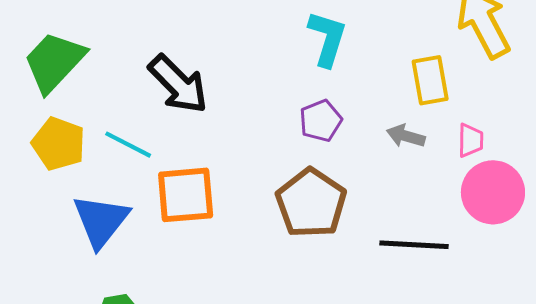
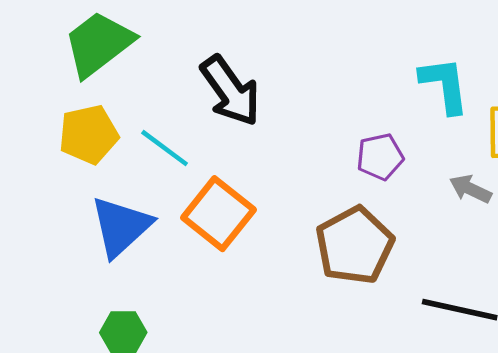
cyan L-shape: (327, 39) -> (444, 85), moved, turned -34
yellow pentagon: (59, 144) -> (89, 134), turned 30
orange square: (186, 195) -> (218, 214), turned 34

